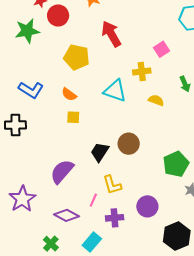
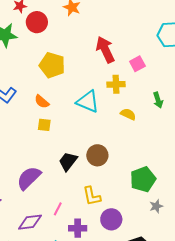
red arrow: (111, 34) -> (105, 50), moved
yellow L-shape: (112, 185) -> (92, 196), moved
purple diamond: (67, 215) -> (30, 222), turned -40

